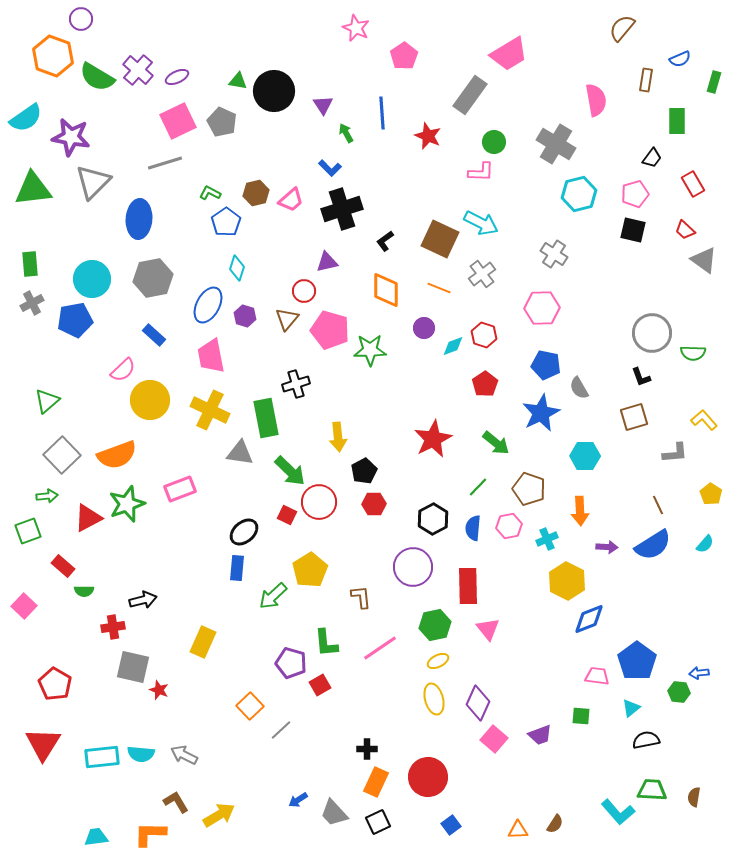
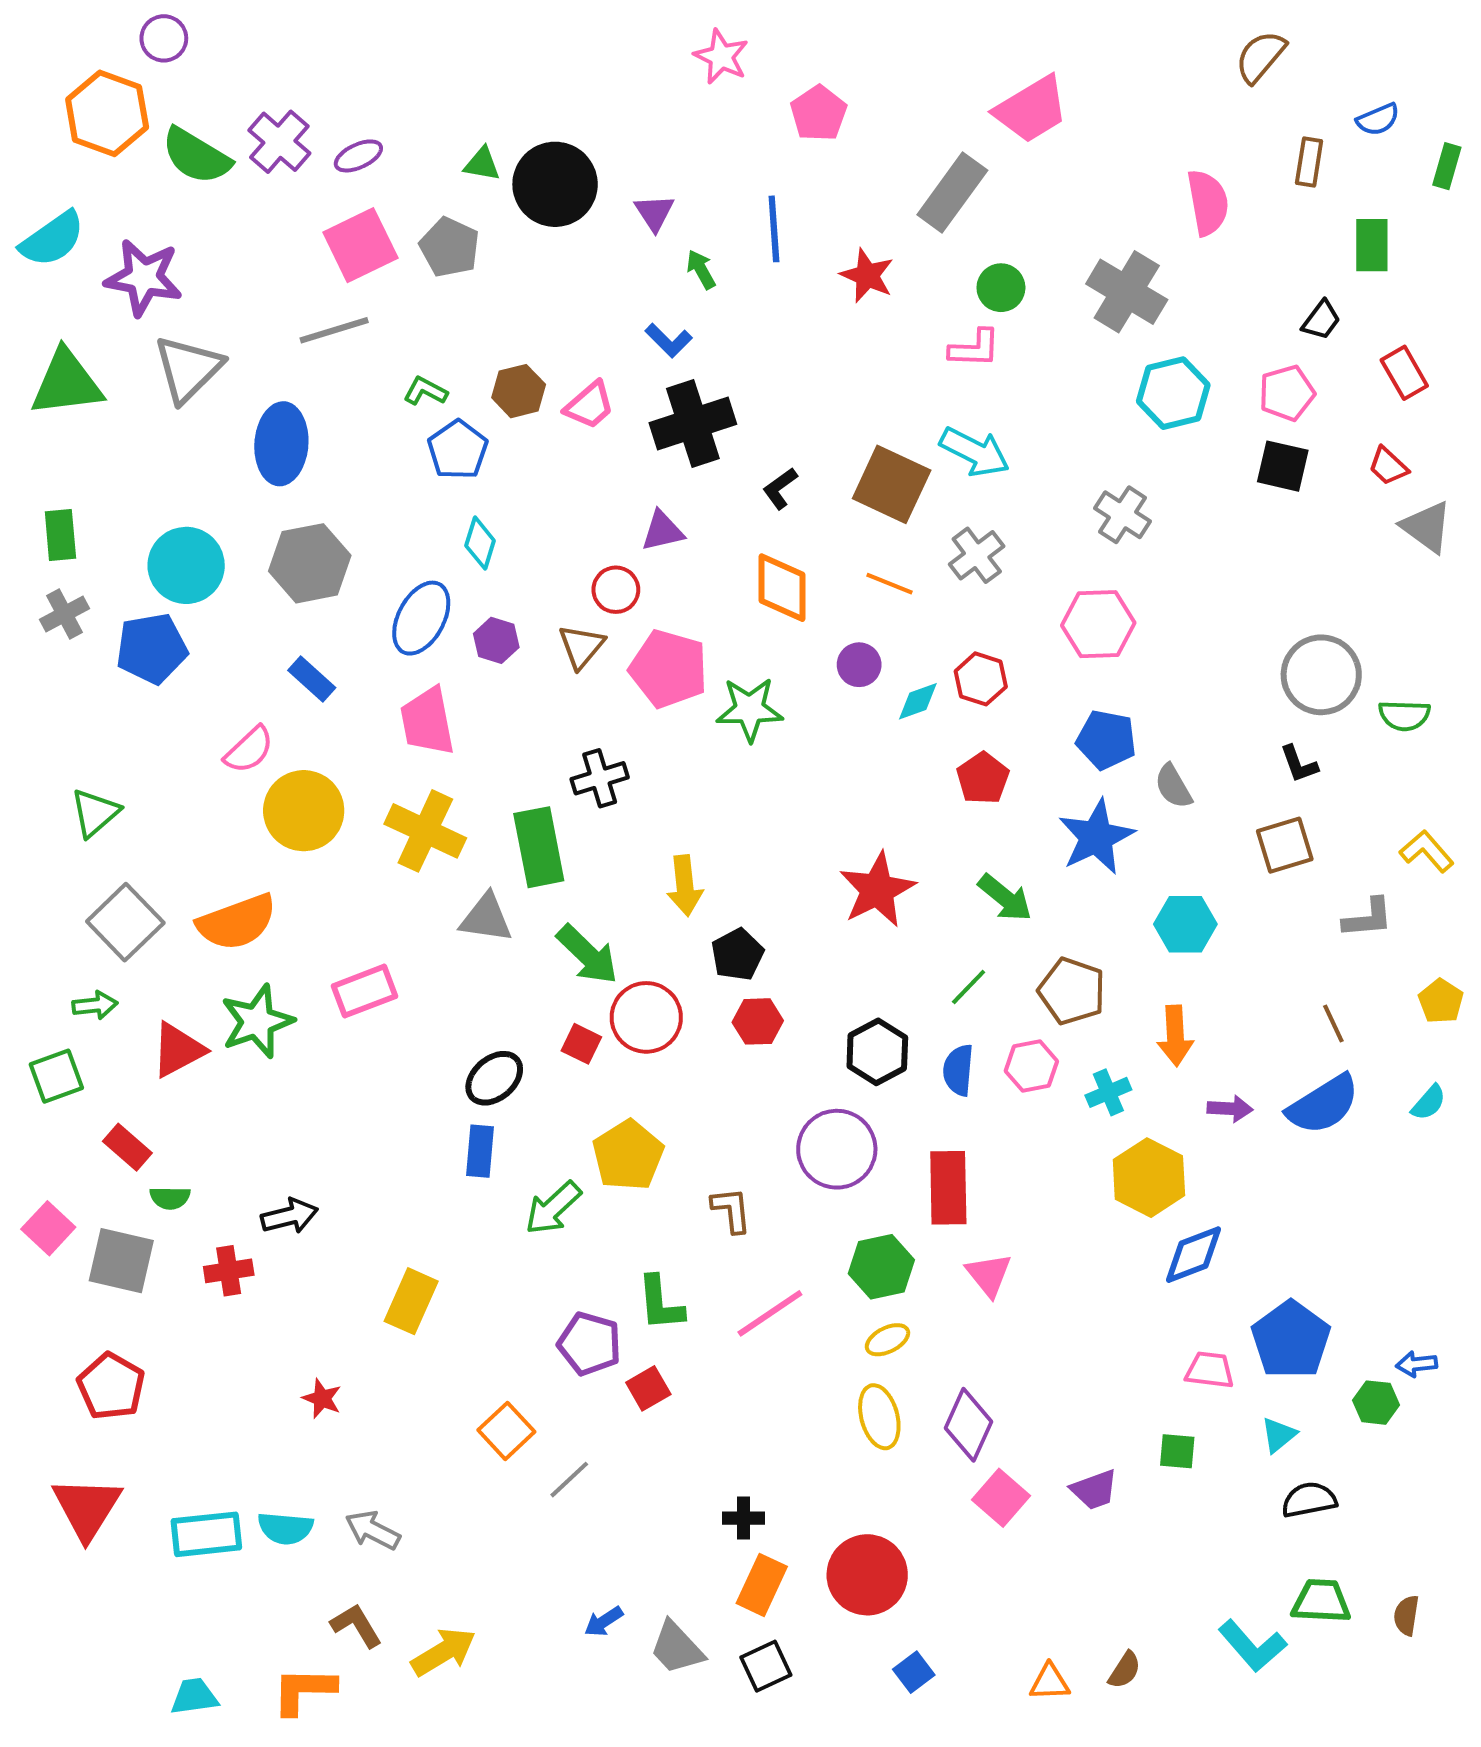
gray square: (133, 667) -> (121, 1261), moved

